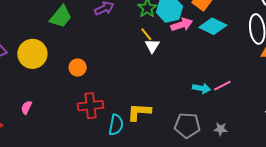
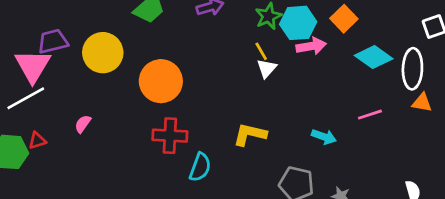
cyan diamond: (213, 26) -> (374, 57), moved
orange circle: (78, 67) -> (161, 81), size x1.8
pink line: (222, 86) -> (370, 115), moved
yellow L-shape: (139, 112) -> (250, 134), moved

